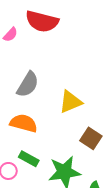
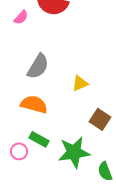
yellow triangle: (70, 102) -> (80, 83), size x0.7

